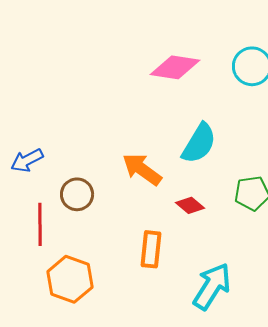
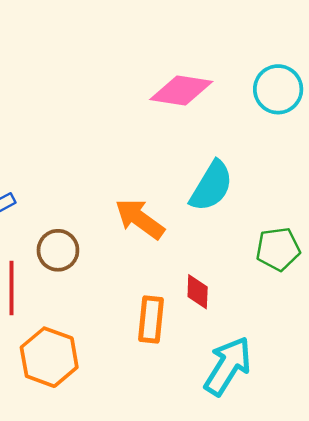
red diamond: (190, 205) -> (198, 292), moved, turned 52

